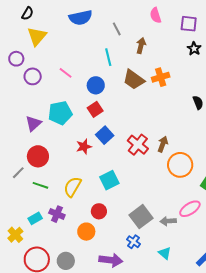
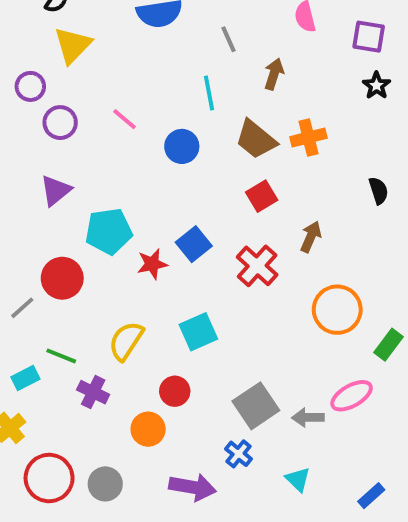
red square: (95, 109) -> (262, 196), moved
cyan pentagon: (60, 113) -> (109, 231), moved
purple triangle: (33, 123) -> (56, 190), moved
brown arrow: (163, 144) -> (311, 237), moved
green line: (40, 185) -> (61, 356), moved
cyan rectangle: (35, 218) -> (25, 378), moved

